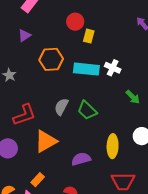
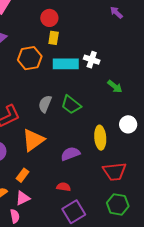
yellow rectangle: (89, 36) -> (54, 38), moved
orange rectangle: (38, 180) -> (22, 175), moved

